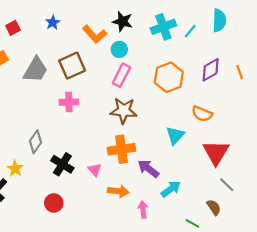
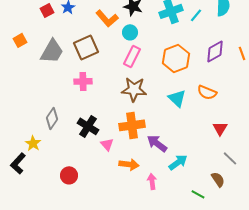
red square: (13, 28) -> (47, 10), moved
cyan triangle: (175, 135) -> (177, 98), moved, turned -30
red triangle: (216, 153) -> (220, 128), size x0.6
black cross: (62, 164) -> (88, 126), moved

